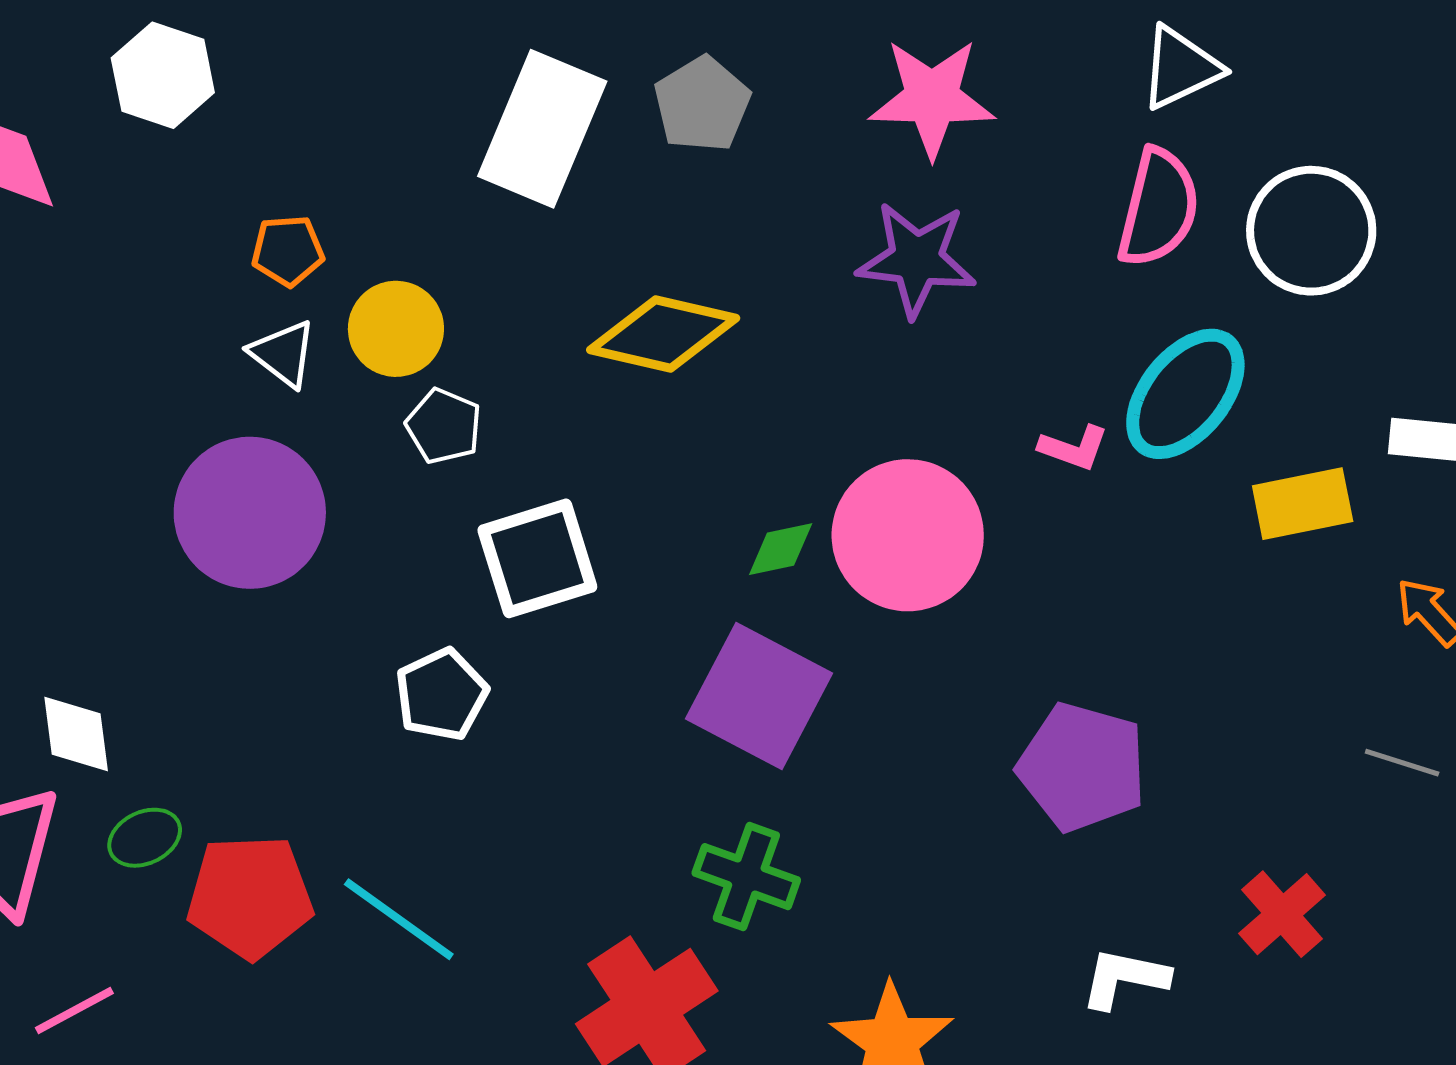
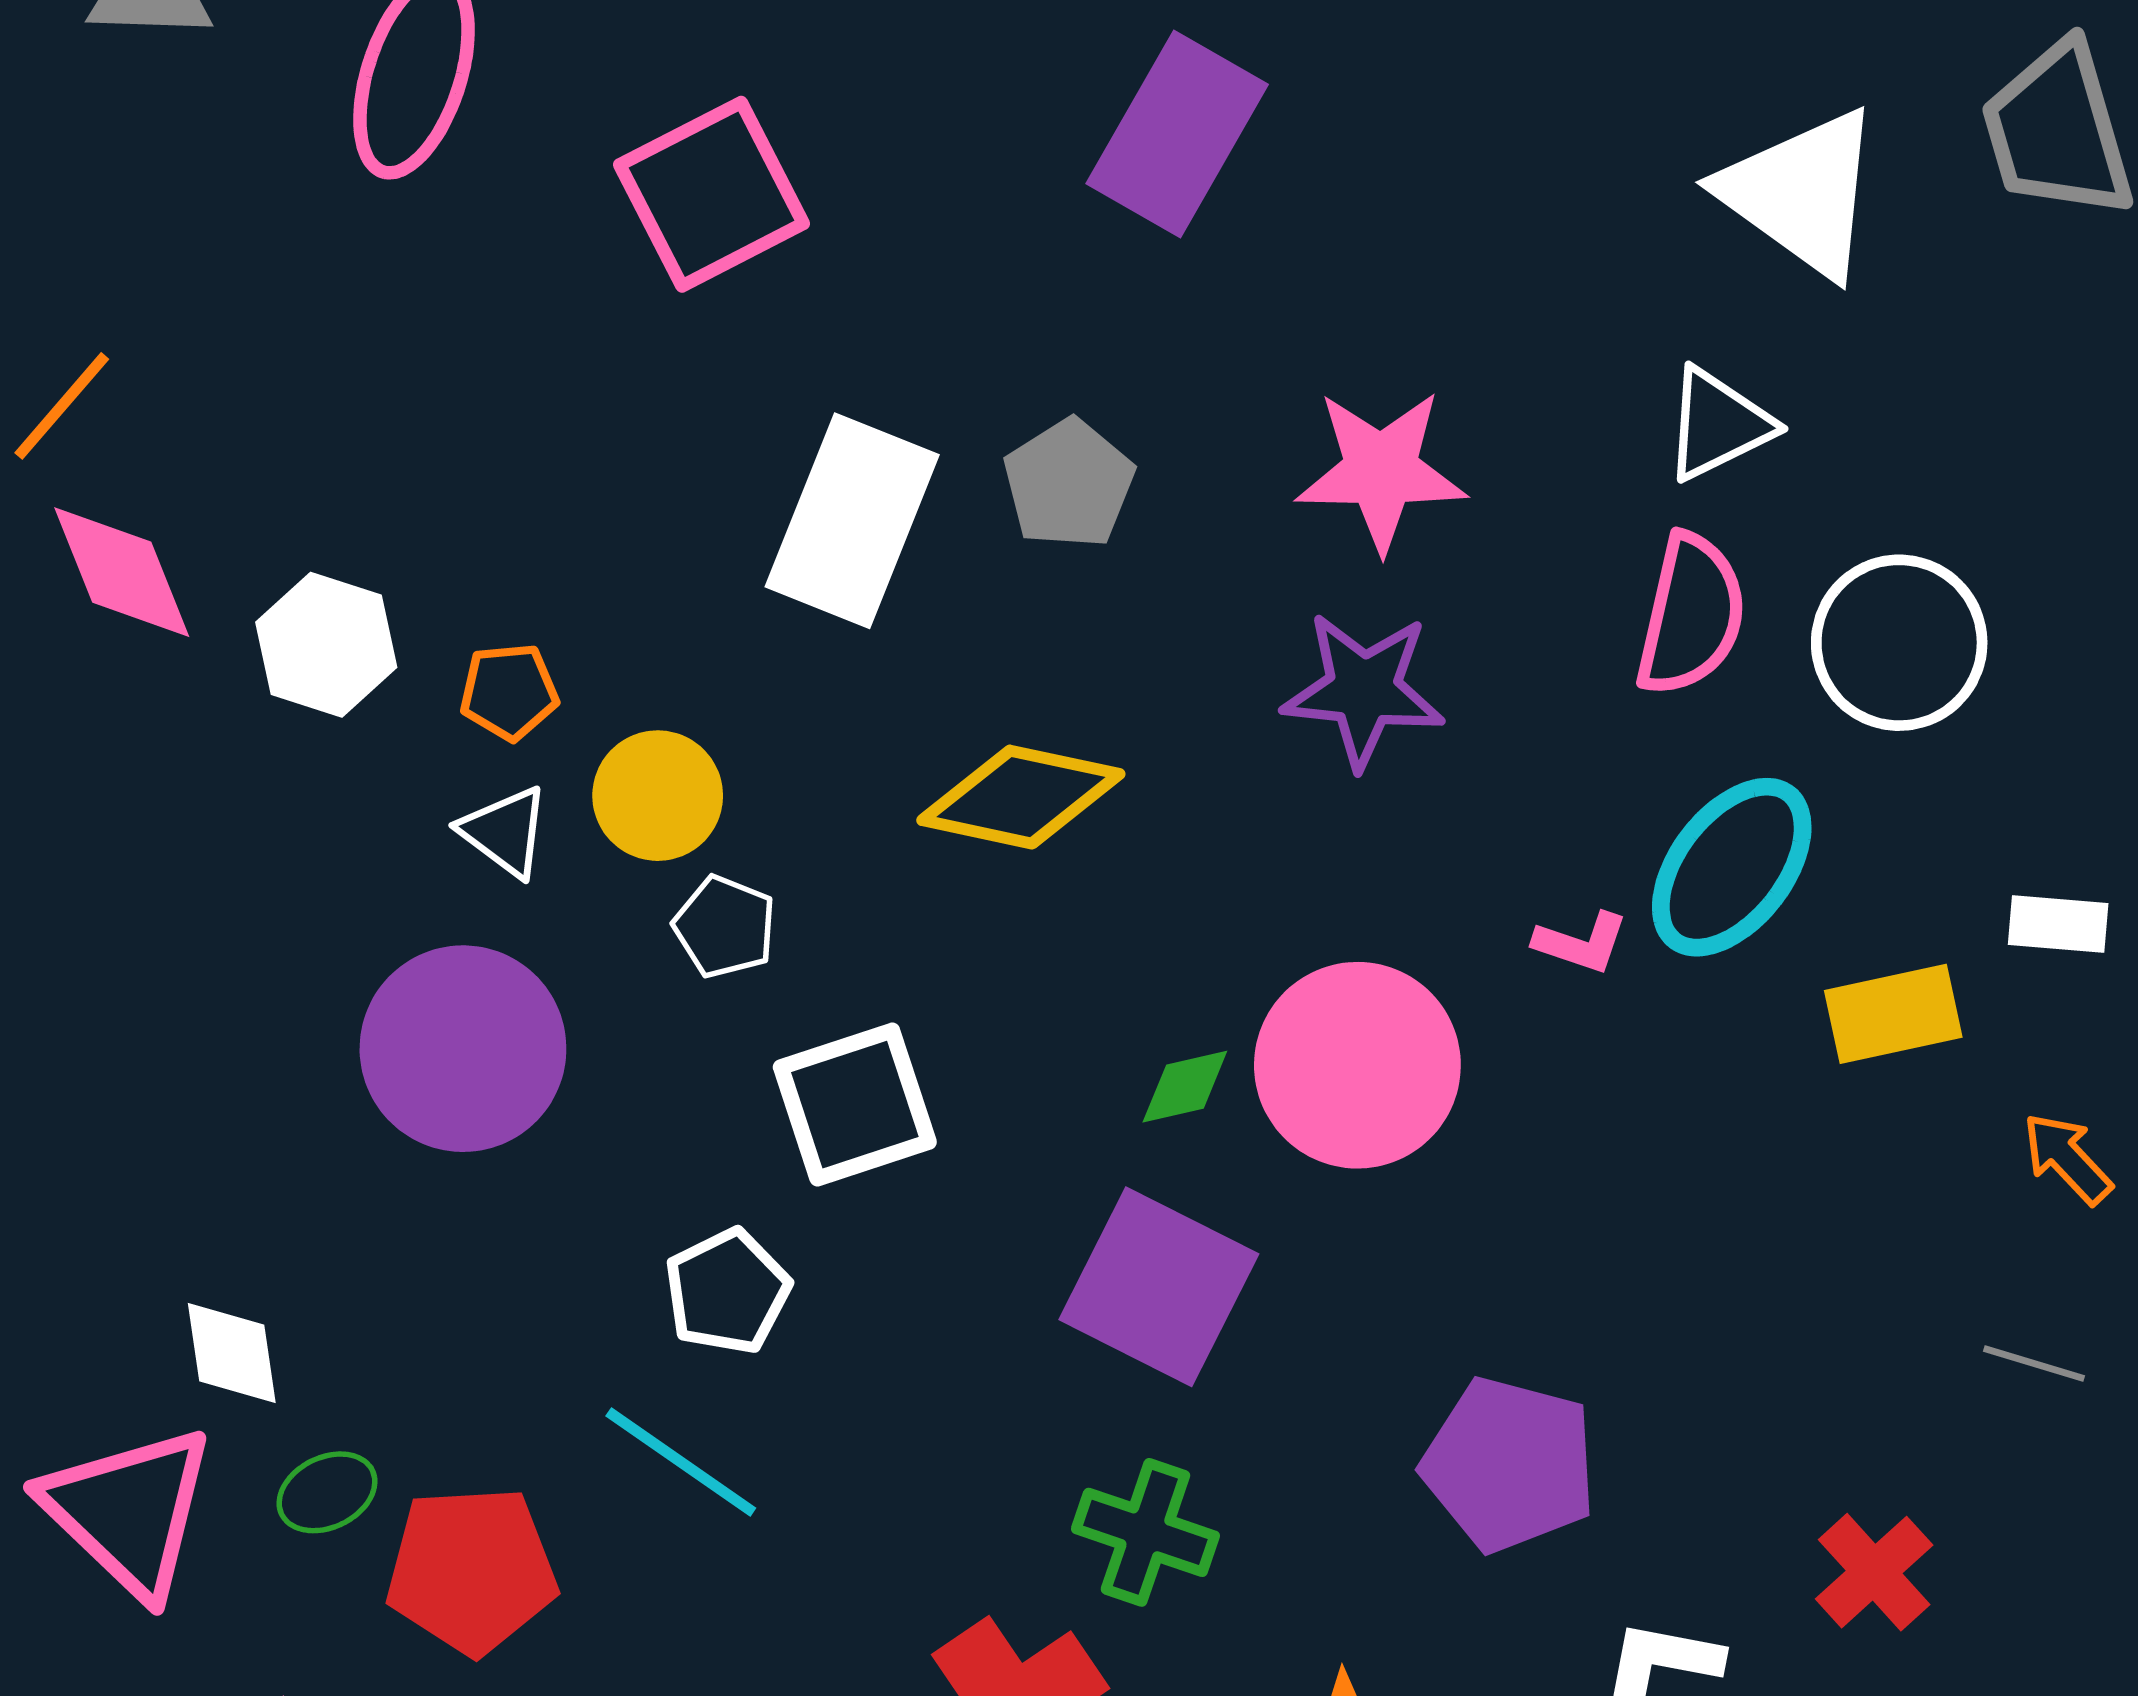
white hexagon: (163, 75) -> (326, 645), moved
purple pentagon: (1082, 767) -> (1509, 1464), moved
cyan line: (399, 919) -> (681, 1462), moved

